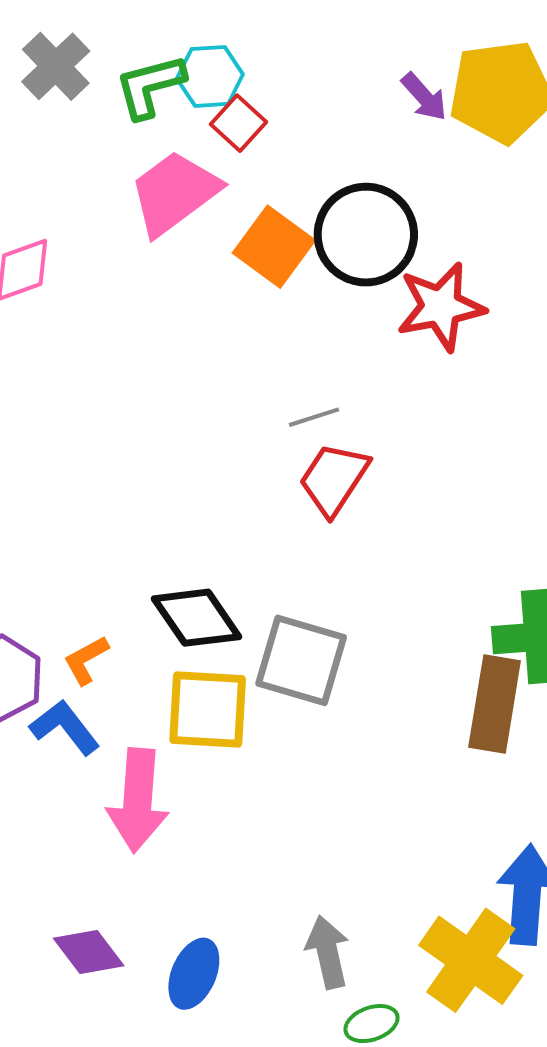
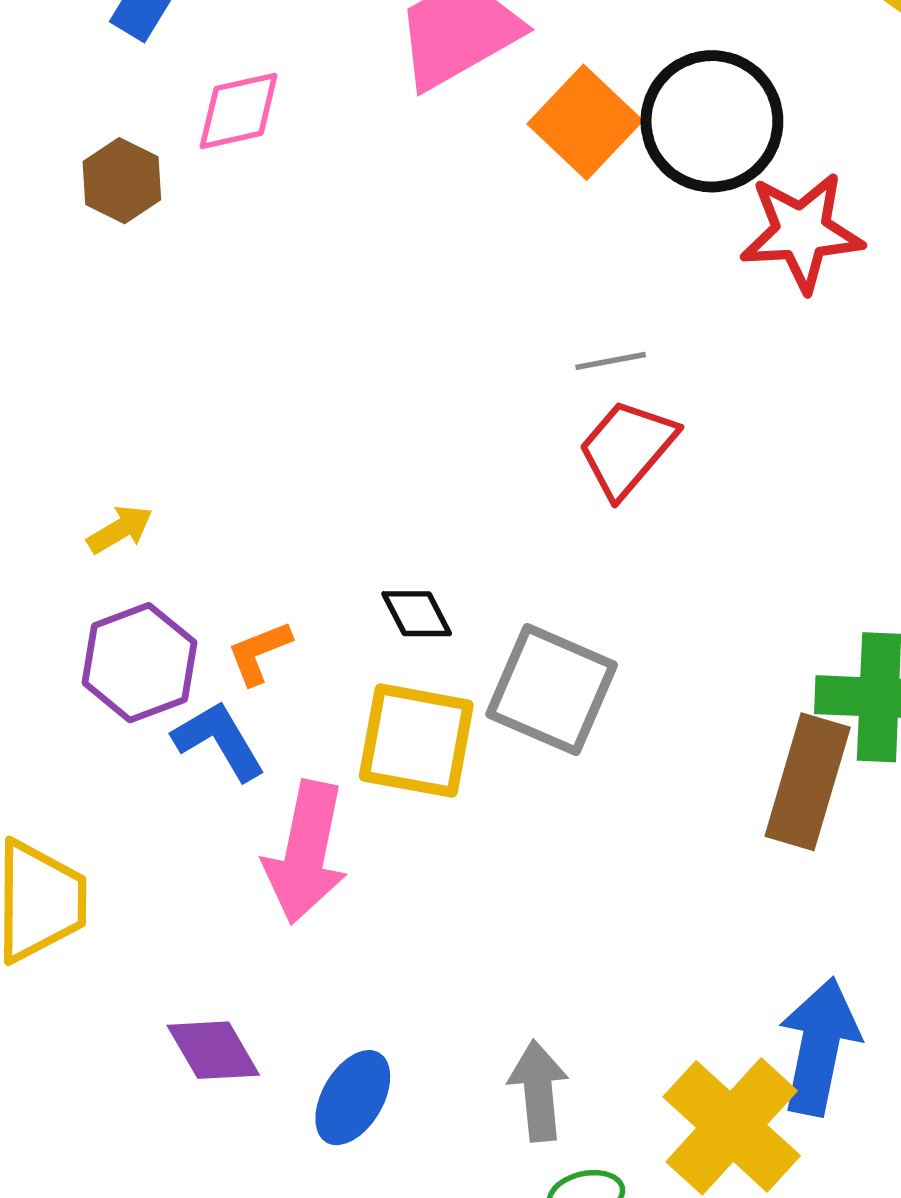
black diamond: (197, 618) -> (417, 614), size x0.6

